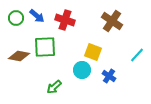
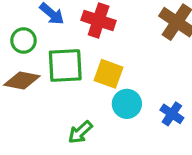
green circle: (16, 18) -> (24, 40), moved
yellow square: (93, 52) -> (109, 74), moved

